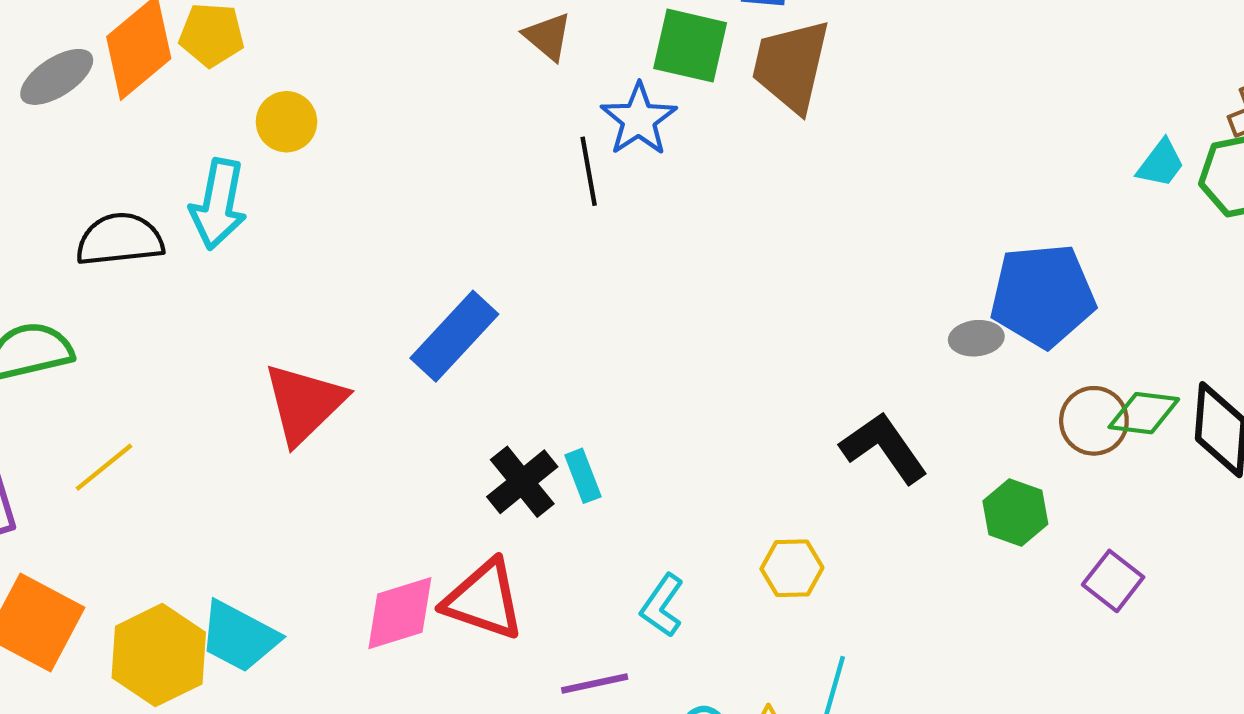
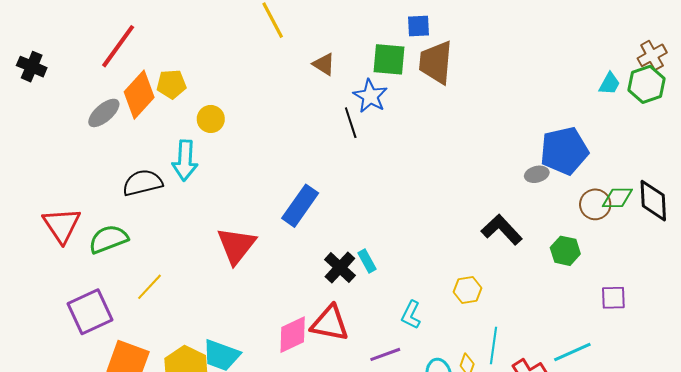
purple square: (1113, 581) -> (613, 298), moved, turned -32

